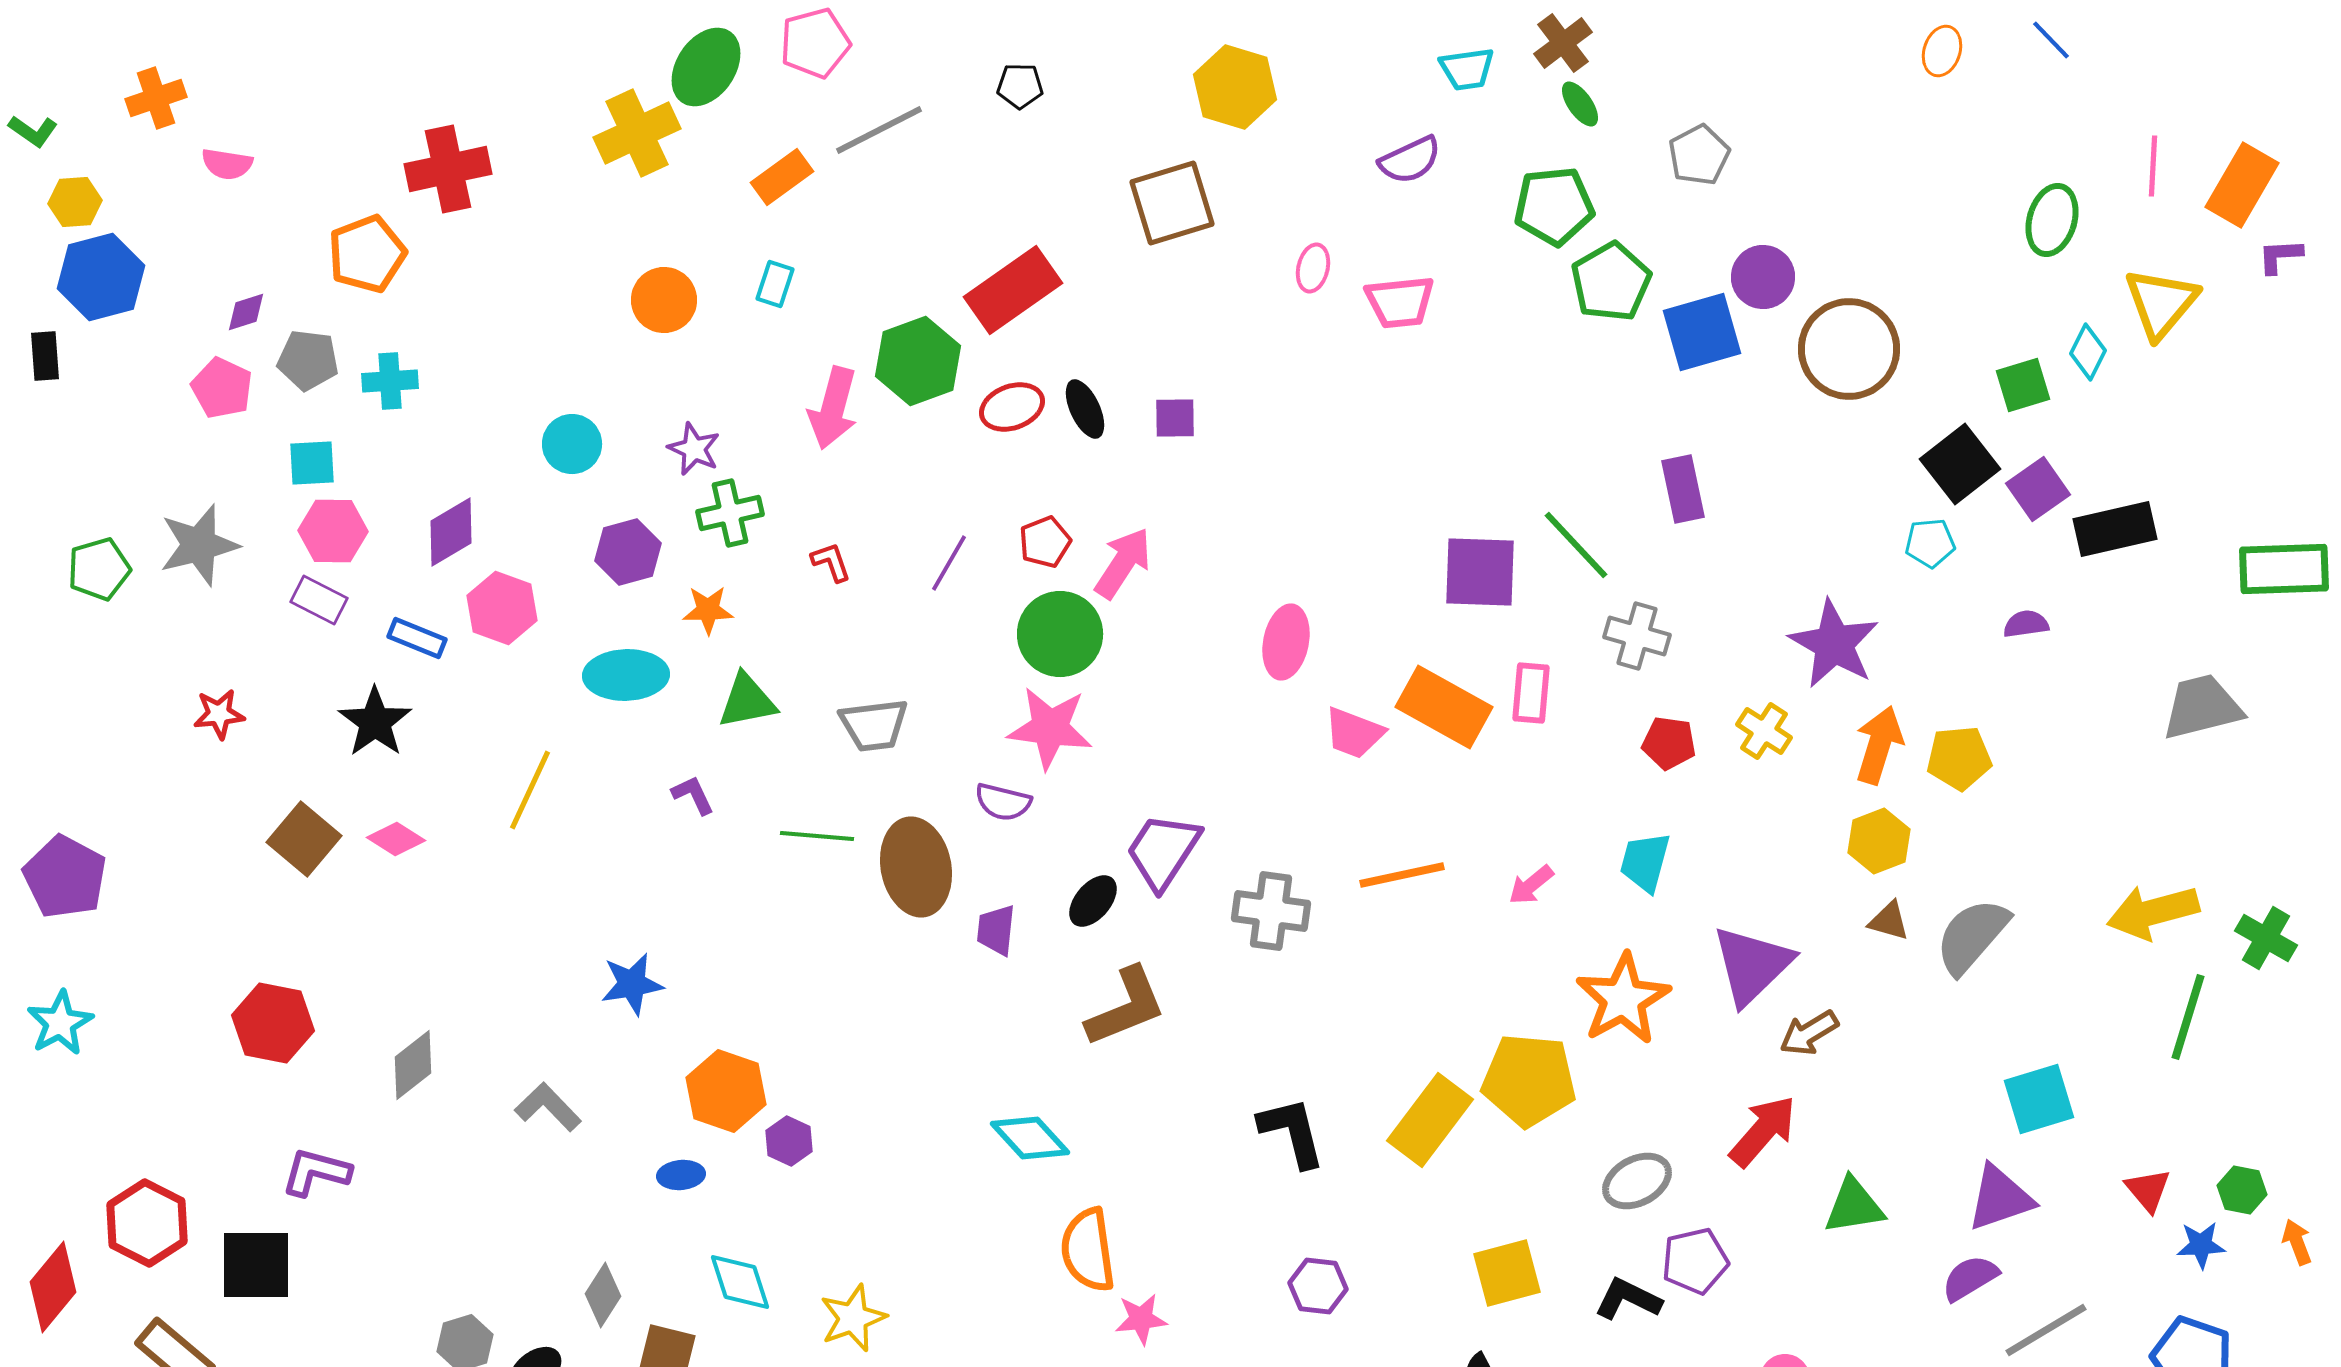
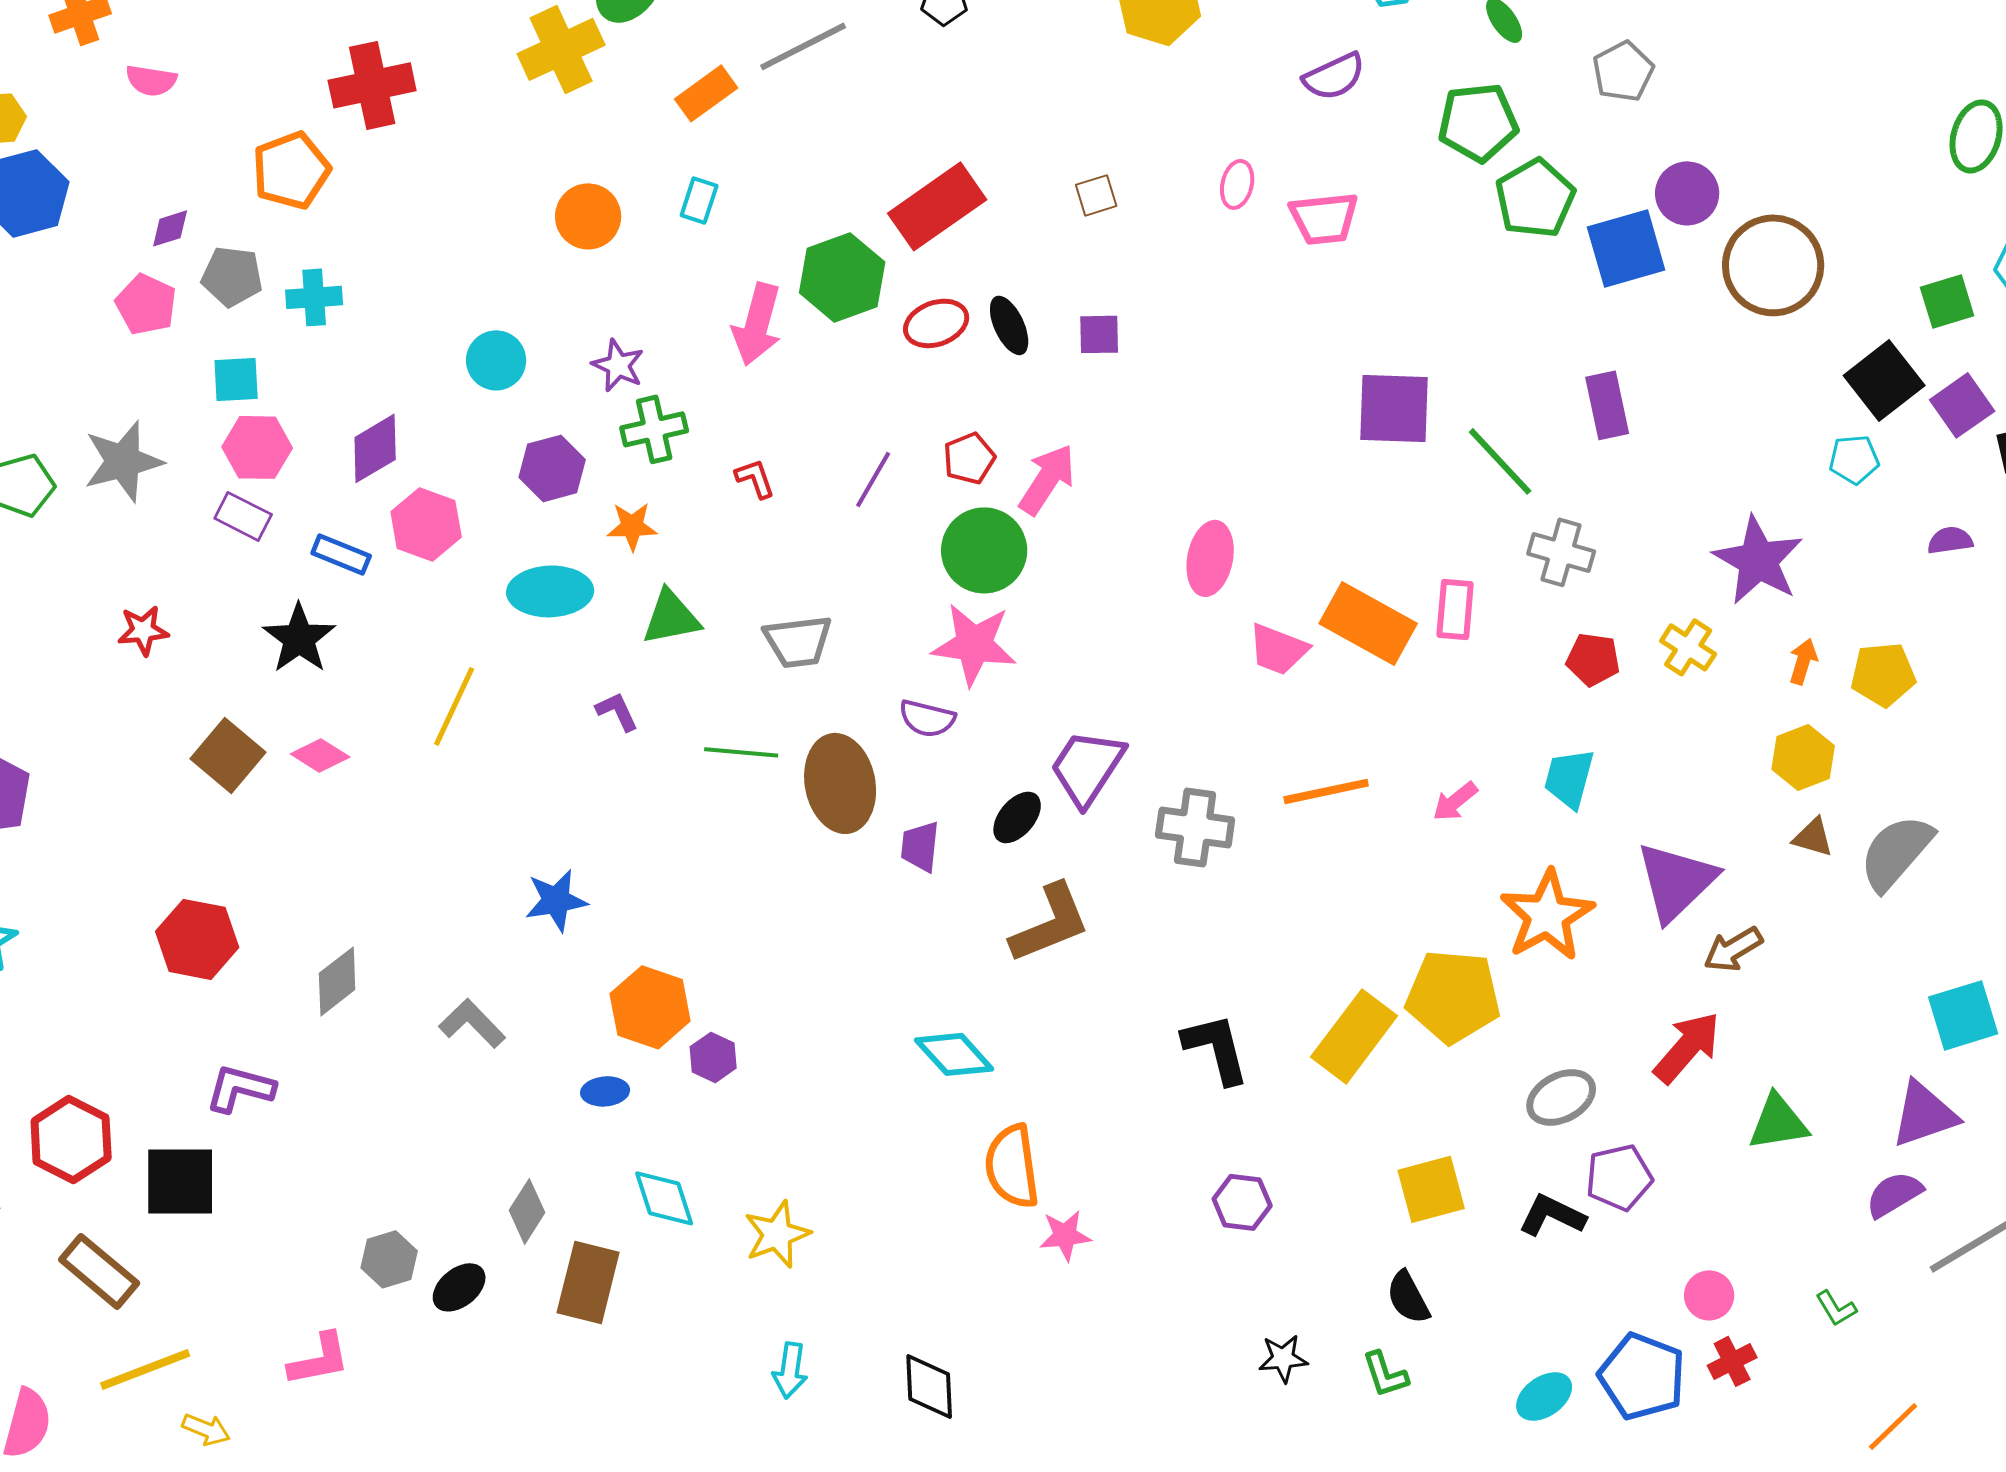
brown square: (1172, 203) -> (1096, 195), moved, size x0.5
purple square: (1480, 572) -> (1394, 408), moved
orange arrow: (1879, 745) -> (1803, 661), size x0.6

